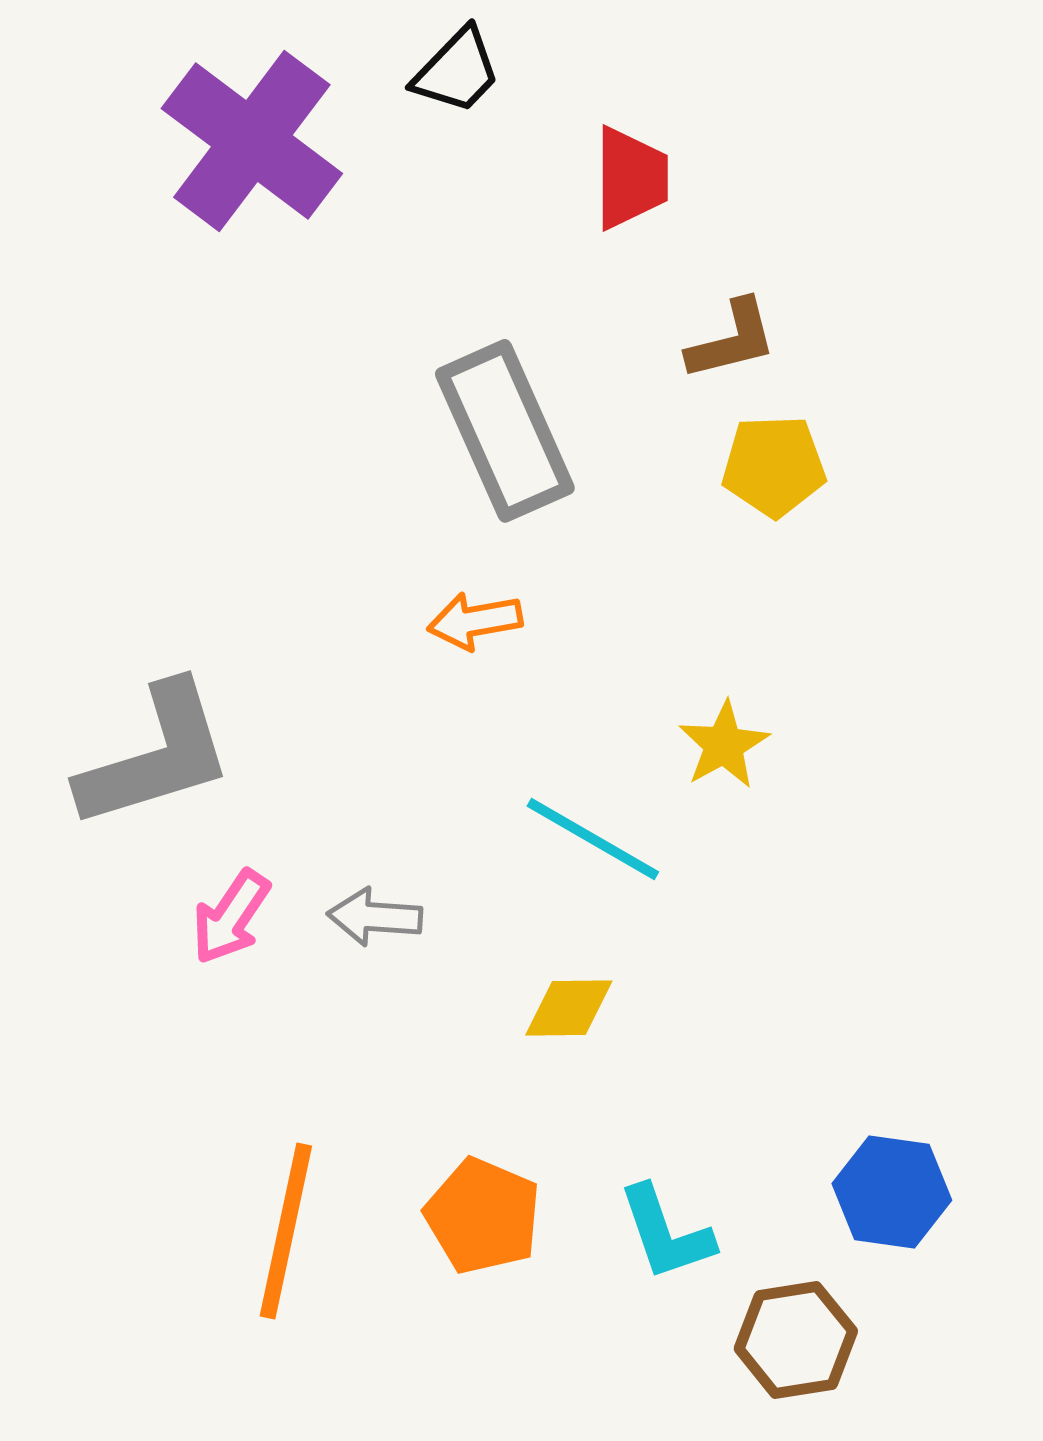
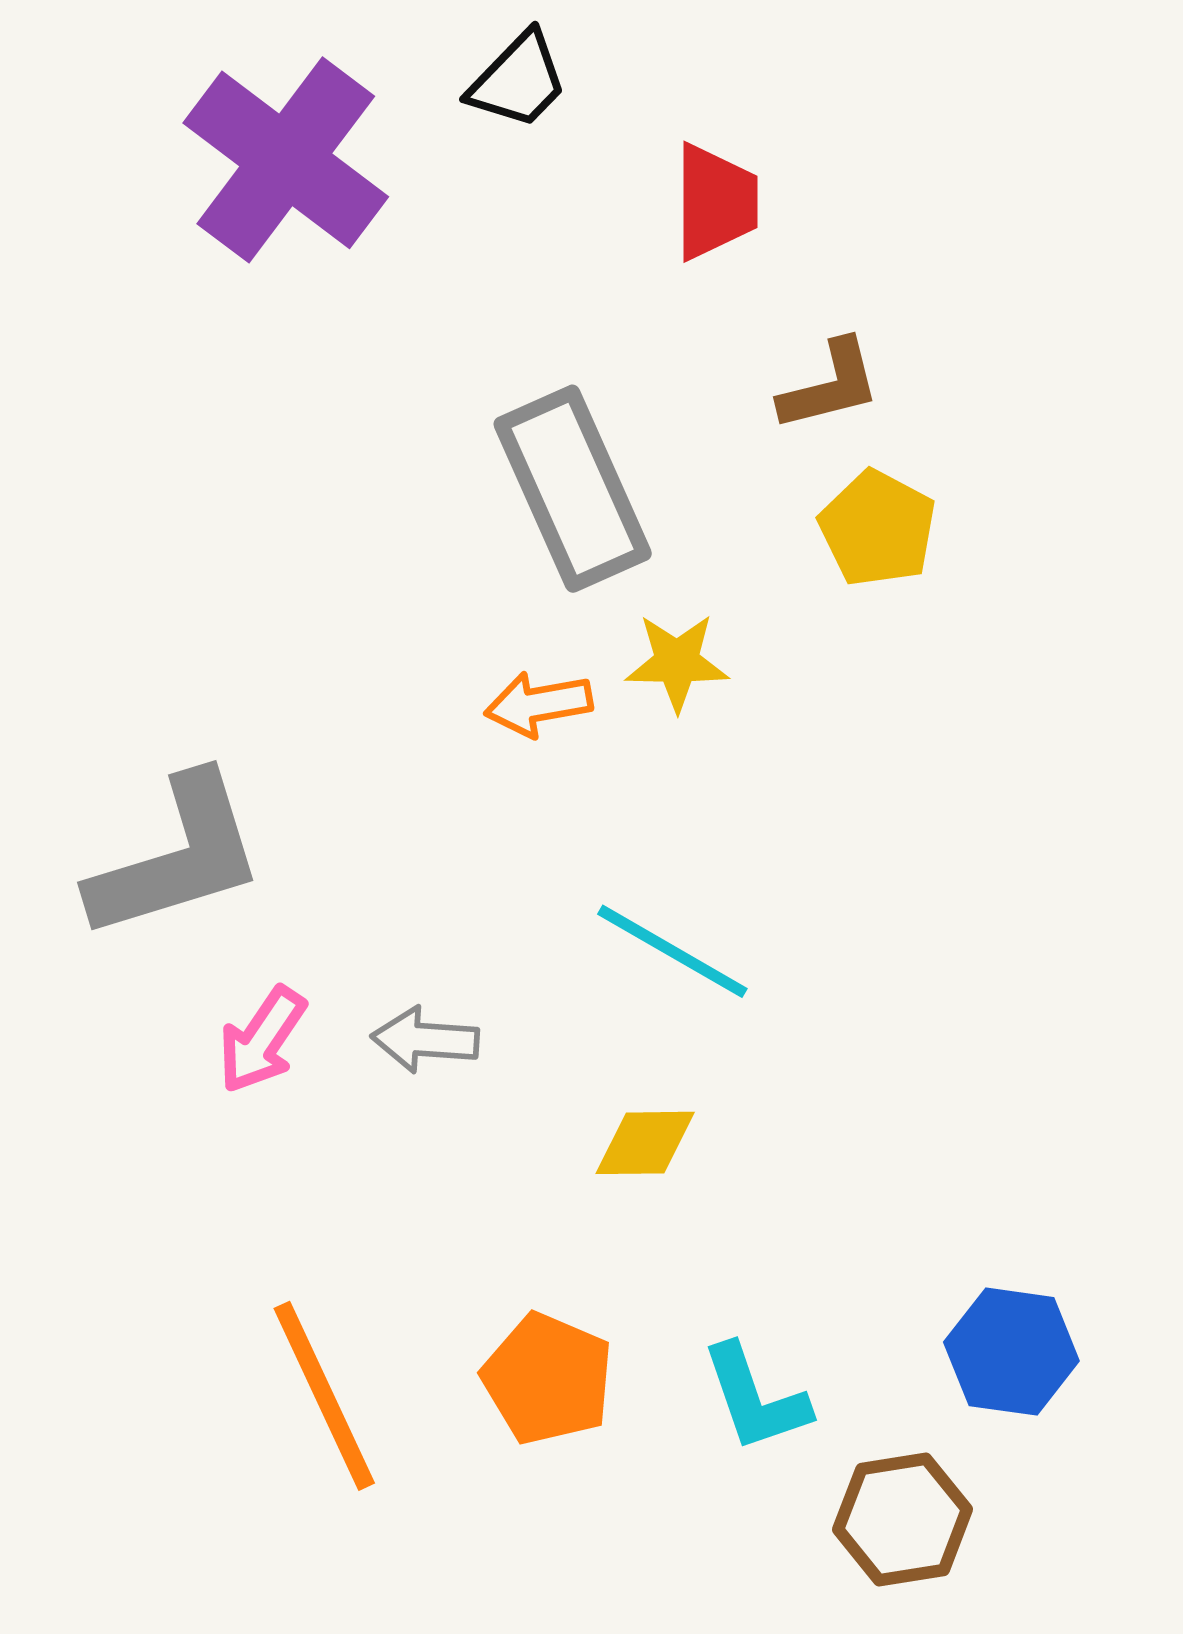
yellow pentagon: (774, 466) -> (878, 528), turned 30
yellow star: (724, 745) -> (677, 662), moved, turned 30
orange line: (286, 1231) -> (324, 1396), turned -37

